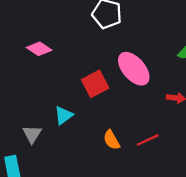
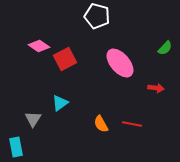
red square: (95, 84) -> (65, 59), moved
red line: (148, 140) -> (132, 124), turned 36

